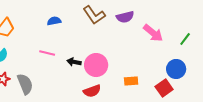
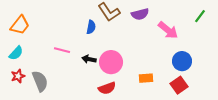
blue semicircle: (54, 21) -> (91, 27), moved, turned 112
green line: (185, 39) -> (200, 16), moved
blue circle: (176, 69) -> (182, 61), moved

